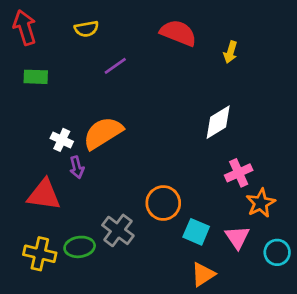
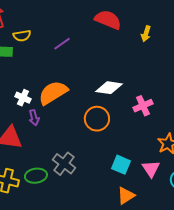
yellow semicircle: (86, 29) -> (22, 36), moved
white diamond: (218, 122) -> (109, 88), moved, turned 40
pink cross: (239, 173) -> (143, 106), moved
orange circle: (163, 203) -> (97, 119), moved

